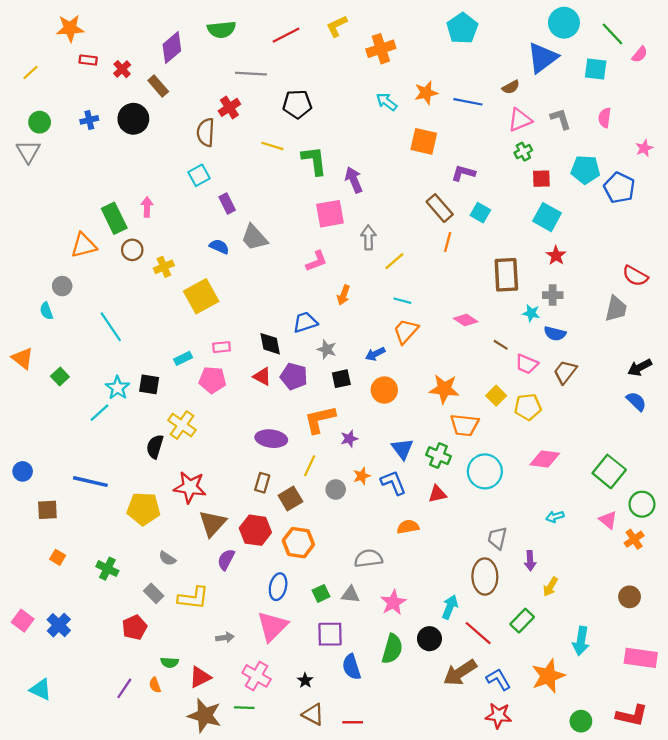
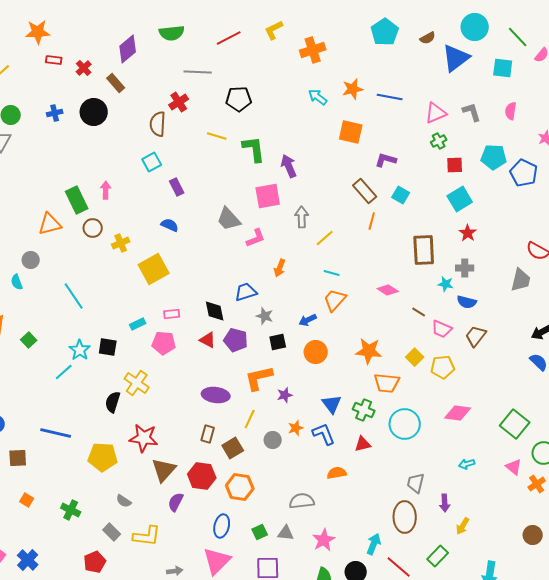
brown semicircle: (511, 87) -> (428, 38), moved
cyan square: (547, 217) -> (460, 199), turned 30
gray trapezoid: (254, 237) -> (229, 219), moved

